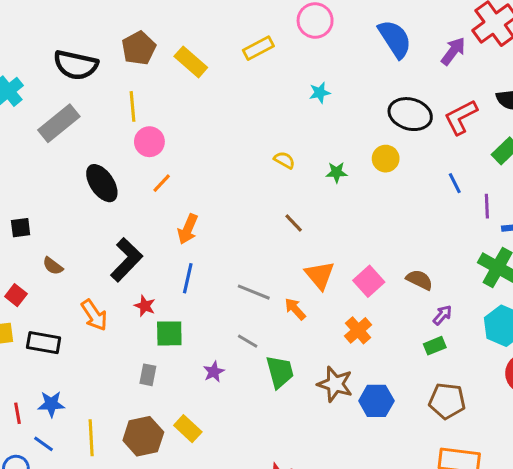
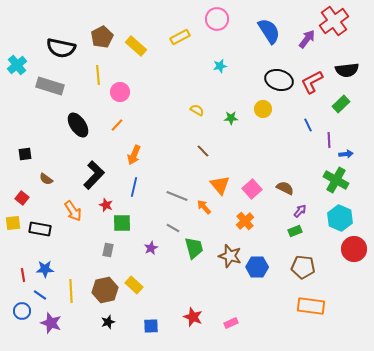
gray rectangle: (59, 123) -> (50, 86), turned 56
pink circle: (149, 142) -> (120, 92), moved

